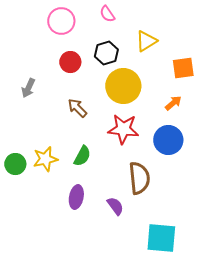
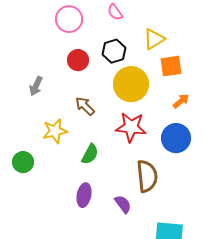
orange square: (183, 68) -> (171, 66), moved
yellow star: (45, 159) -> (55, 131), moved

